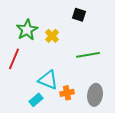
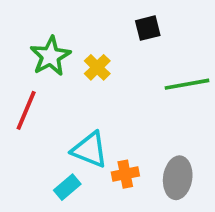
black square: (79, 15) -> (148, 28), turned -32
green line: (88, 55) -> (187, 84), moved

